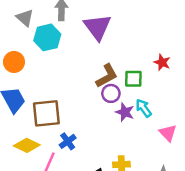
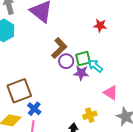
green square: (133, 79) -> (83, 59), moved
pink triangle: (168, 133) -> (111, 93), moved
blue cross: (68, 141) -> (34, 109), moved

